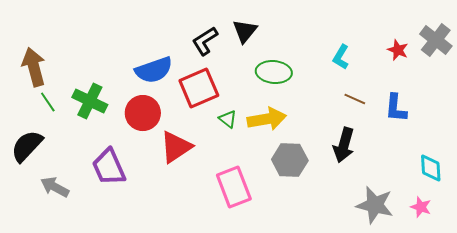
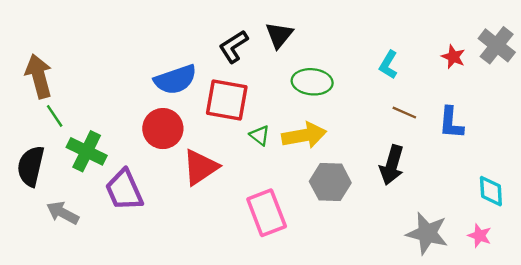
red square: (199, 88) -> (227, 100), turned 33
green cross: (90, 101) -> (87, 151), moved
black semicircle: (27, 146) -> (31, 166), turned -30

